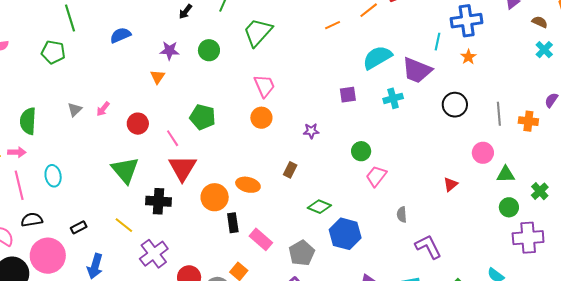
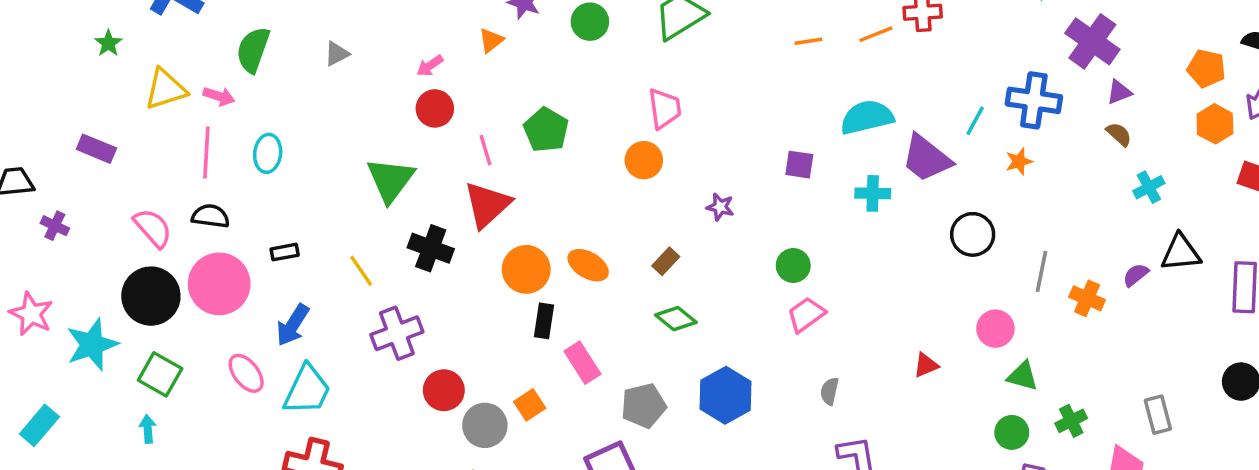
brown semicircle: (540, 22) -> (1119, 134), moved
pink arrow: (103, 109) -> (430, 66), moved
green diamond: (319, 207) -> (676, 319), moved

